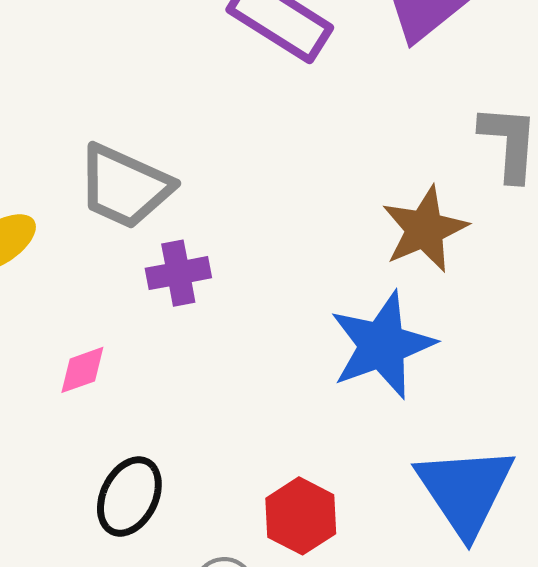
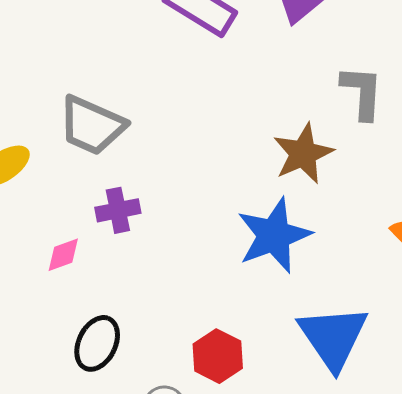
purple cross: (178, 273) -> (118, 210), moved

